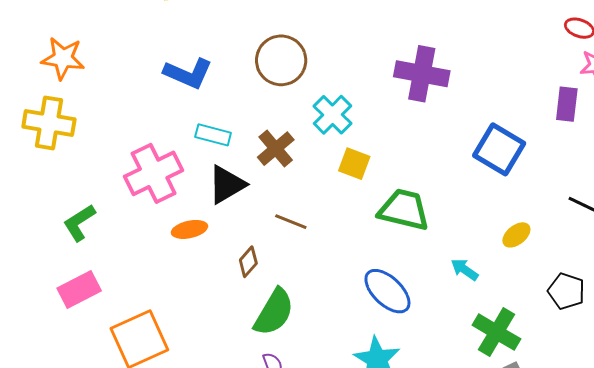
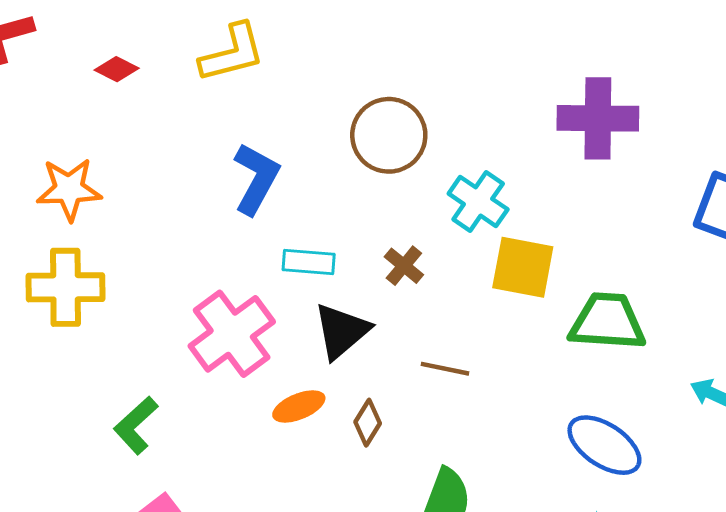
blue L-shape: (188, 73) -> (256, 179), turned -75
brown cross: (276, 149) -> (404, 266), size x0.7
yellow square: (354, 164) -> (523, 267), size x1.4
brown diamond: (248, 262) -> (368, 423), moved

